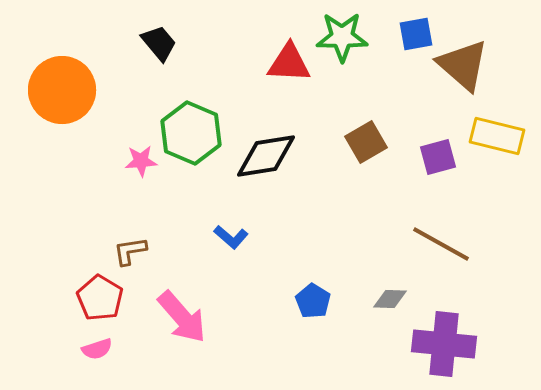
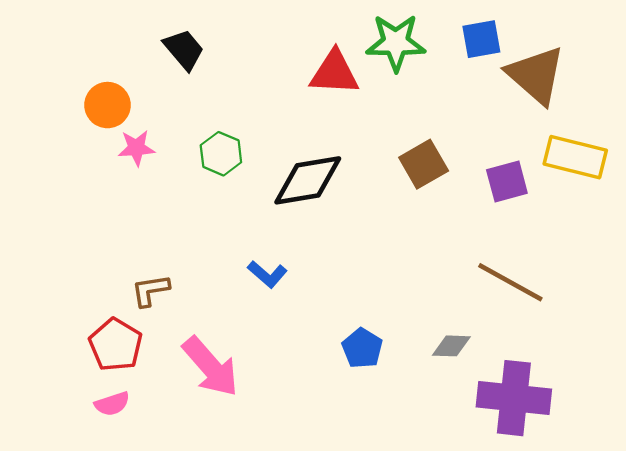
orange circle: (62, 90) -> (107, 105), moved, size x0.6
green hexagon: (191, 133) -> (221, 154), size x0.6
pink star: (141, 161) -> (136, 148), moved

